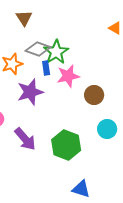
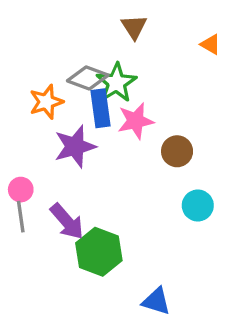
brown triangle: (24, 18) -> (134, 27), moved
blue rectangle: (46, 68) -> (100, 108), size x1.6
green hexagon: (66, 145) -> (99, 252), moved

